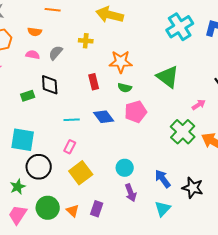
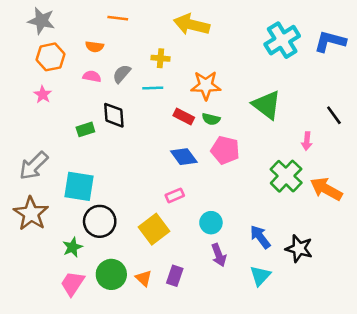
red rectangle: (94, 82) -> (184, 116), moved, turned -49
pink arrow: (199, 105) -> (307, 141), turned 128
pink pentagon: (136, 112) -> (225, 150), turned 30
cyan line: (72, 120) -> (153, 88), moved
pink rectangle: (70, 147) -> (175, 195), moved, turned 40

